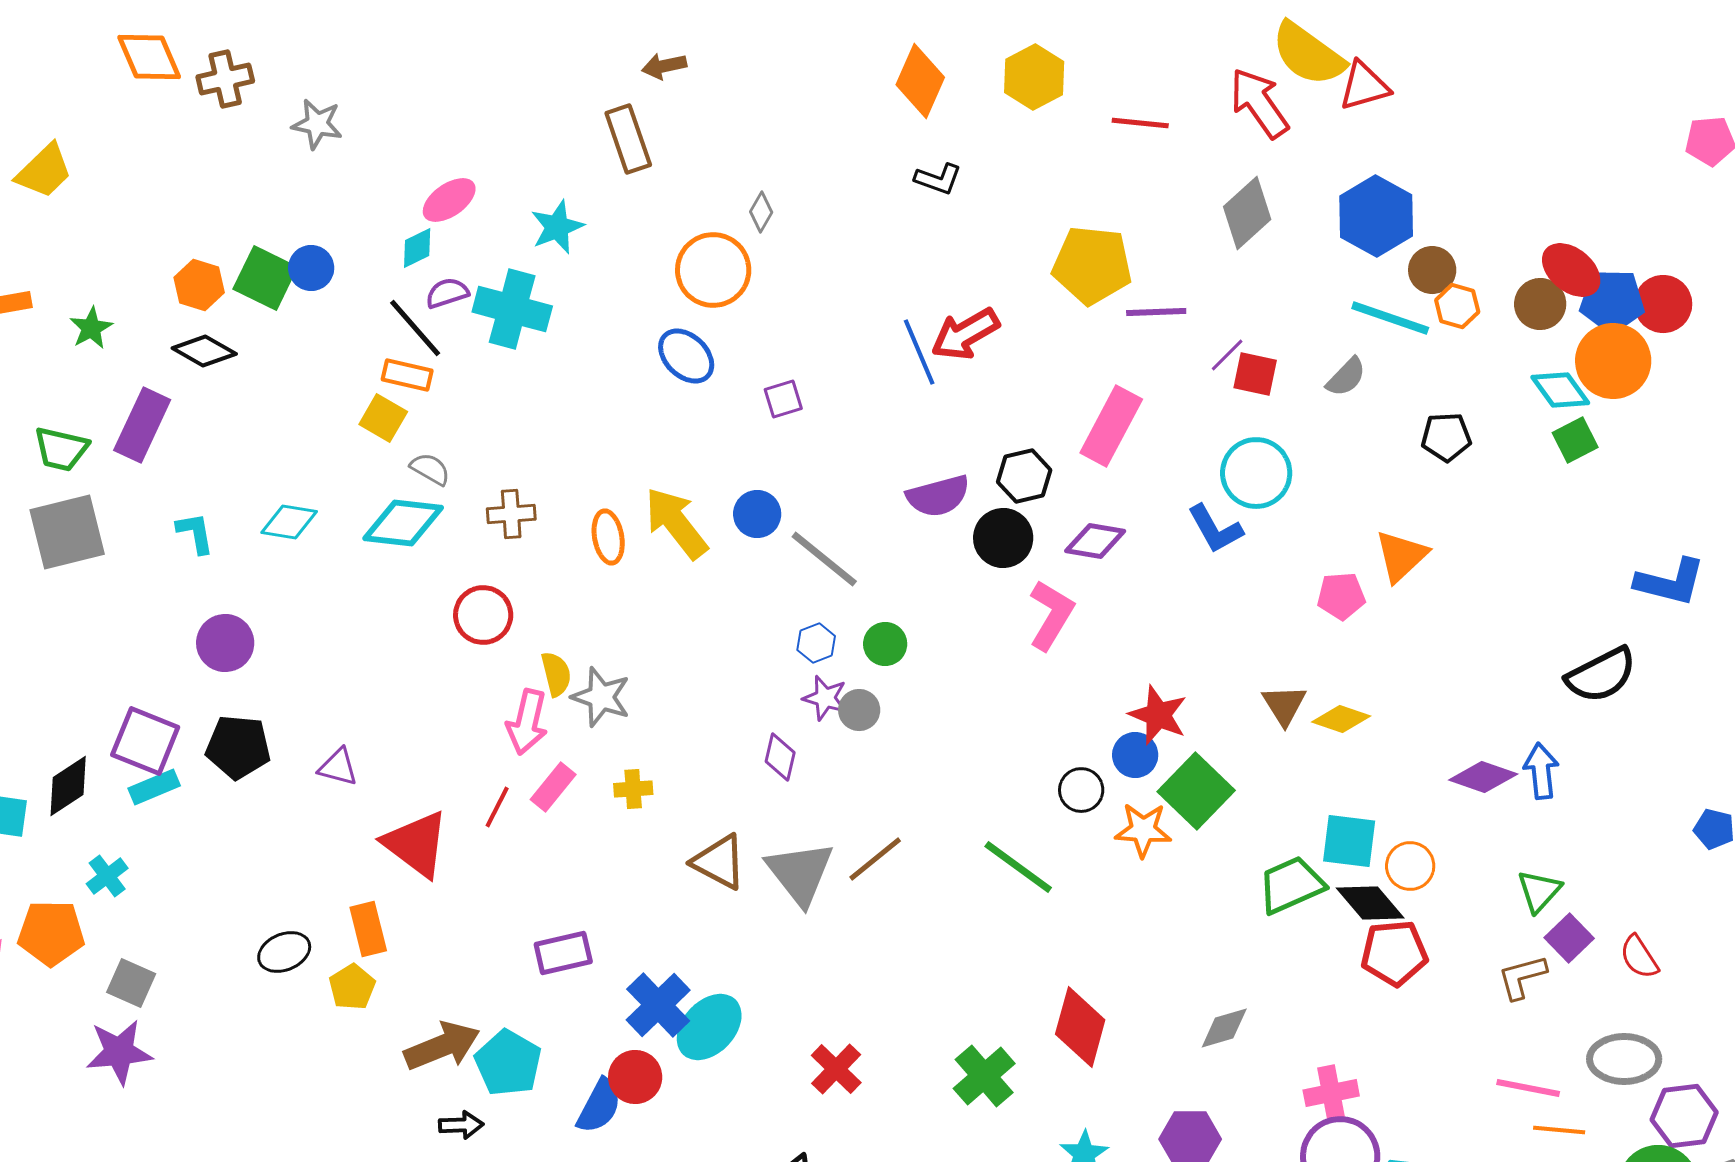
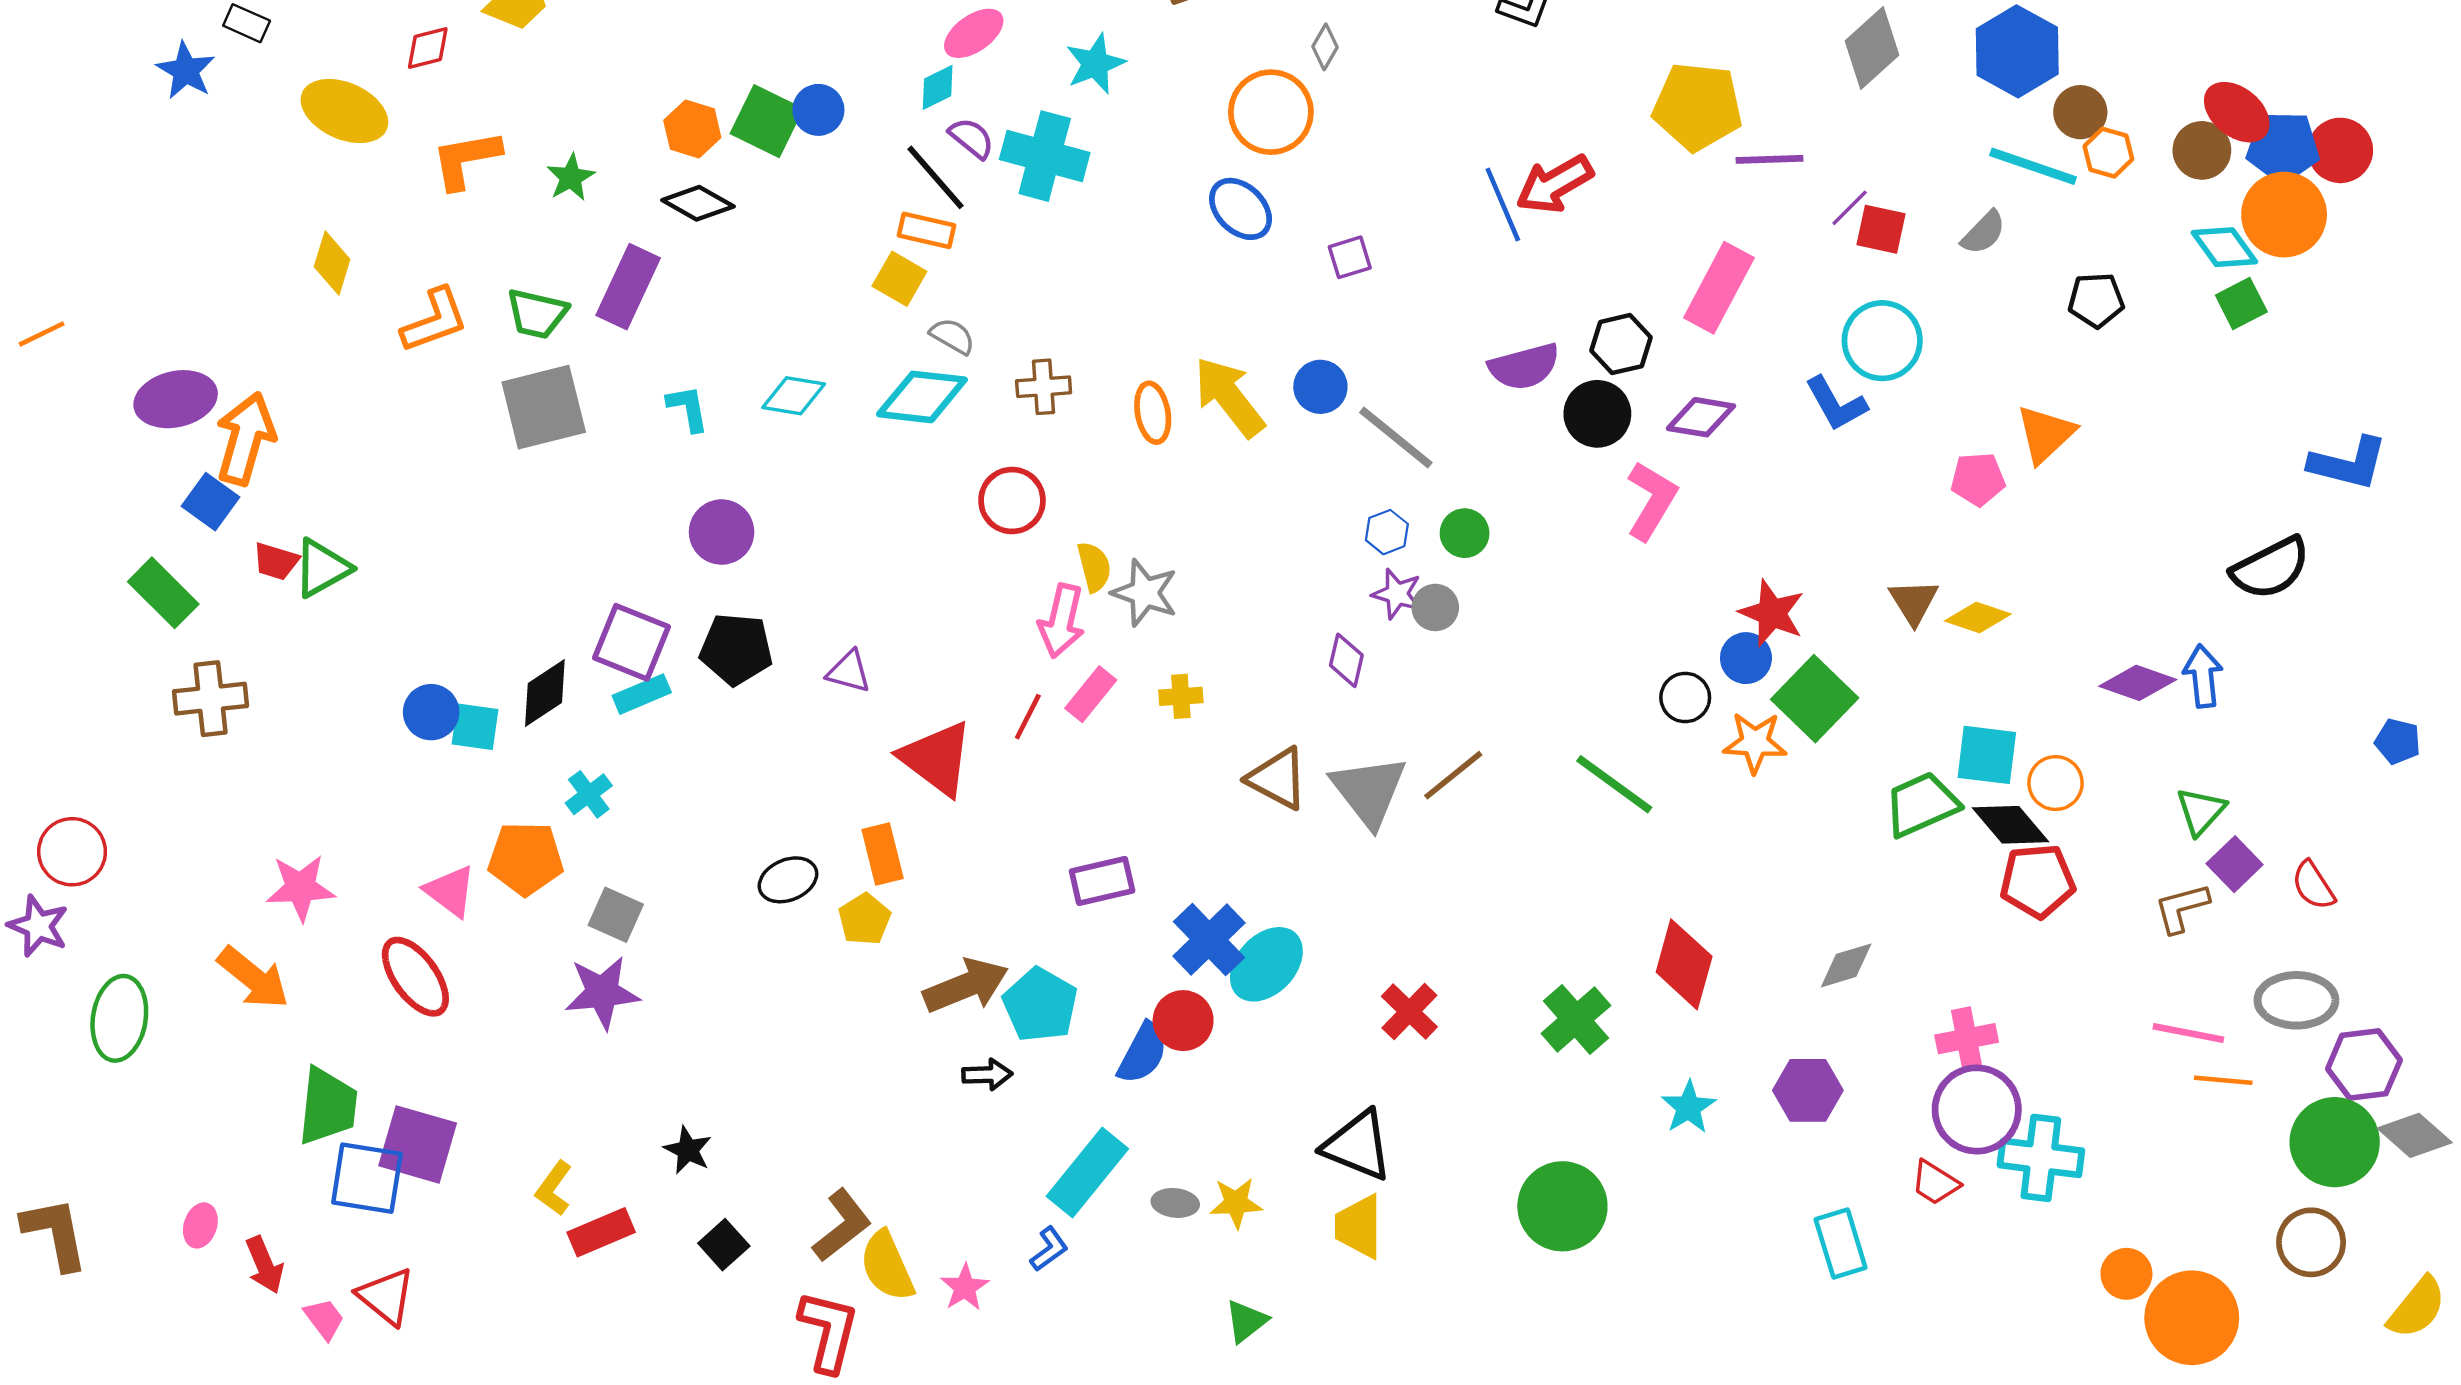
purple semicircle: (447, 293) -> (971, 138), turned 57

